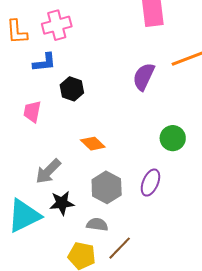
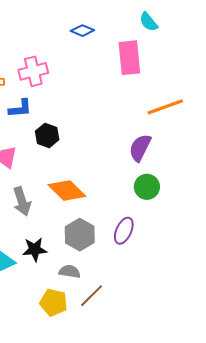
purple semicircle: (144, 77) -> (140, 148), moved
orange diamond: (93, 144) -> (67, 191), size x1.5
gray arrow: (48, 171) -> (22, 201), moved, turned -64

